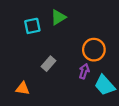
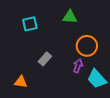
green triangle: (58, 17) -> (70, 17), moved, turned 35

